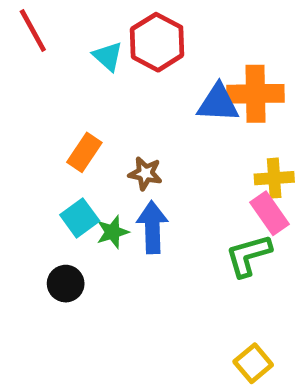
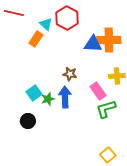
red line: (33, 30) -> (14, 13), turned -48
orange rectangle: (84, 152) -> (36, 39), moved
brown star: (145, 173) -> (70, 74), moved
pink rectangle: (270, 213) -> (98, 91), moved

